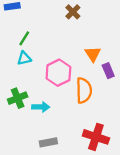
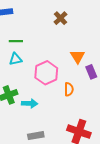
green line: (24, 38) -> (16, 41), turned 56
orange semicircle: (84, 90) -> (69, 89), size x0.6

